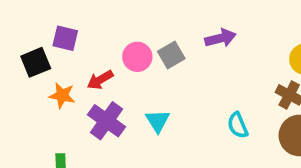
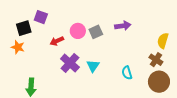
orange star: (62, 95) -> (18, 47), moved
purple cross: (107, 121) -> (70, 63), moved
cyan triangle: (158, 121) -> (93, 66), moved

